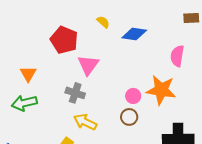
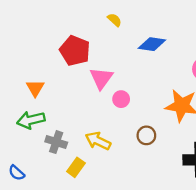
yellow semicircle: (103, 22) -> (114, 20), moved
gray cross: (75, 93) -> (56, 142), moved
pink circle: (133, 96) -> (121, 99), moved

